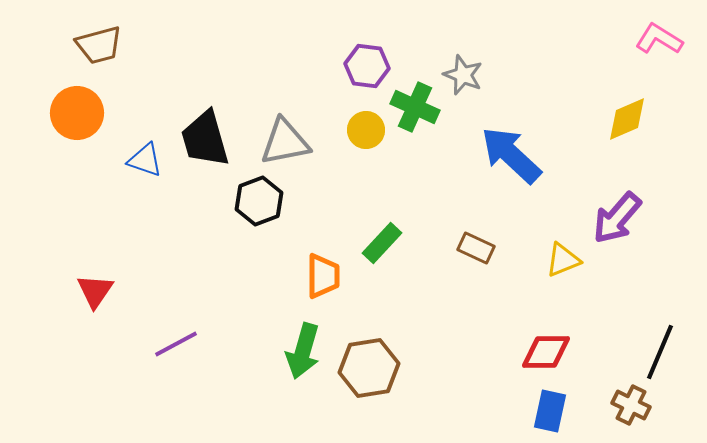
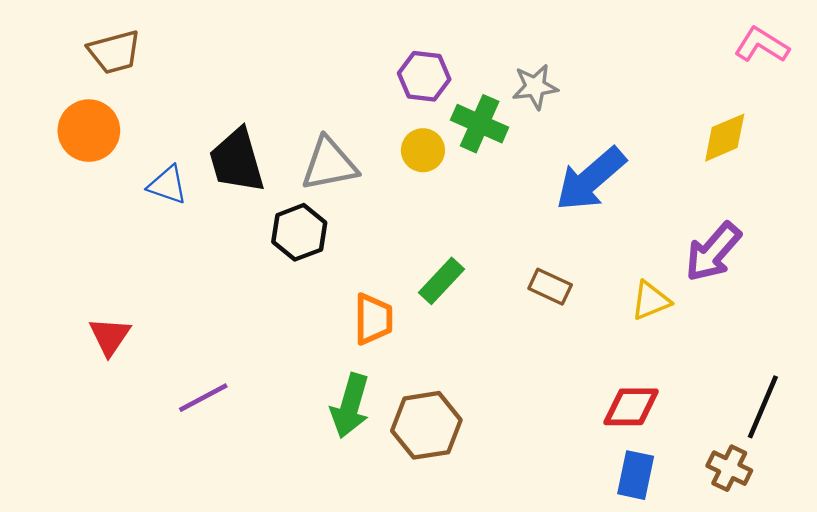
gray star: (463, 75) -> (535, 87), turned -30
blue arrow: (511, 155) -> (591, 179), turned -84

